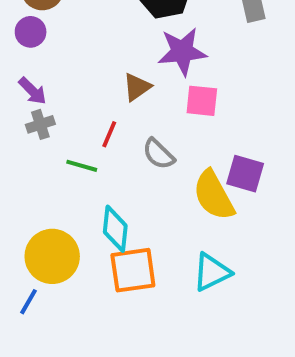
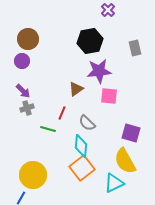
yellow semicircle: (214, 195) -> (125, 161), moved
cyan diamond: (115, 229) -> (81, 146), moved
orange square: (133, 270) -> (82, 168), moved, turned -30

